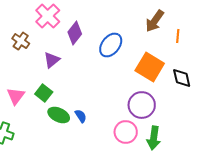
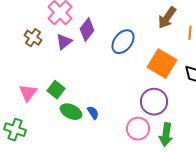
purple triangle: (52, 60) -> (64, 42), moved

